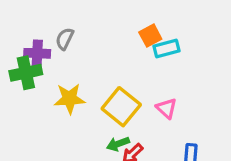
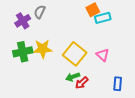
purple cross: (37, 53) -> (23, 21), turned -35
green cross: (26, 73) -> (23, 52), moved

